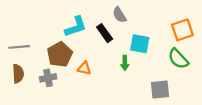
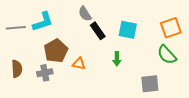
gray semicircle: (119, 15) -> (85, 14), moved
cyan L-shape: (76, 27) -> (43, 22), moved
cyan square: (140, 44) -> (128, 30), moved
gray line: (19, 47) -> (16, 28), moved

